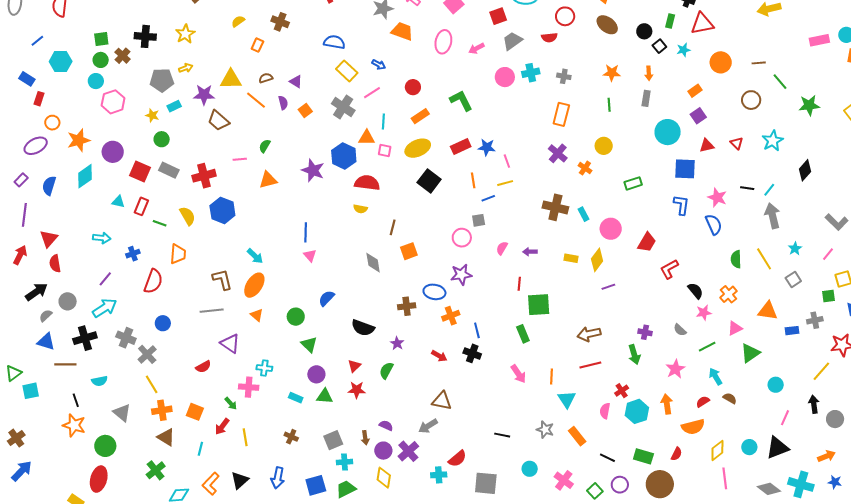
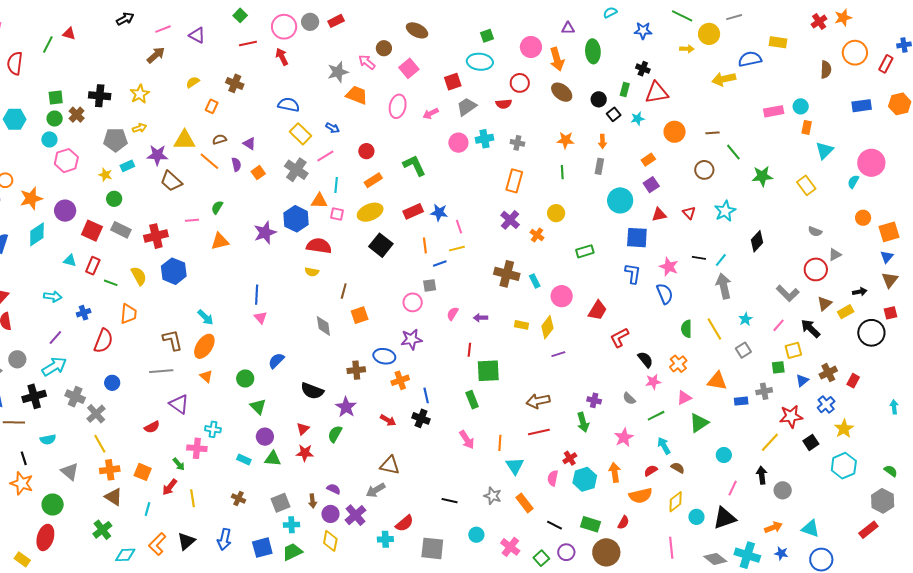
purple star: (313, 170) -> (265, 233), turned 30
purple star: (397, 343) -> (346, 407), size x1.5
yellow diamond: (717, 450) -> (676, 502), moved

